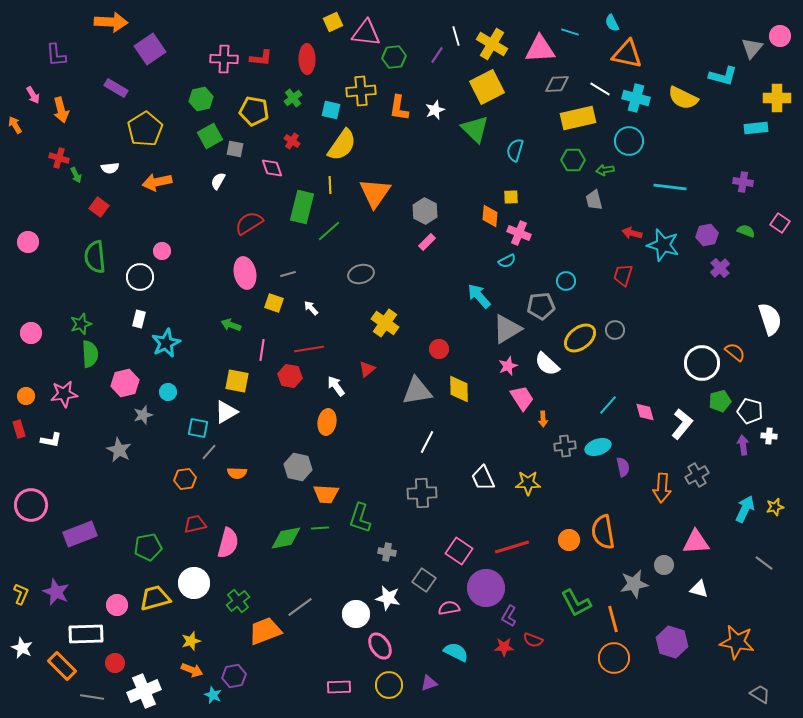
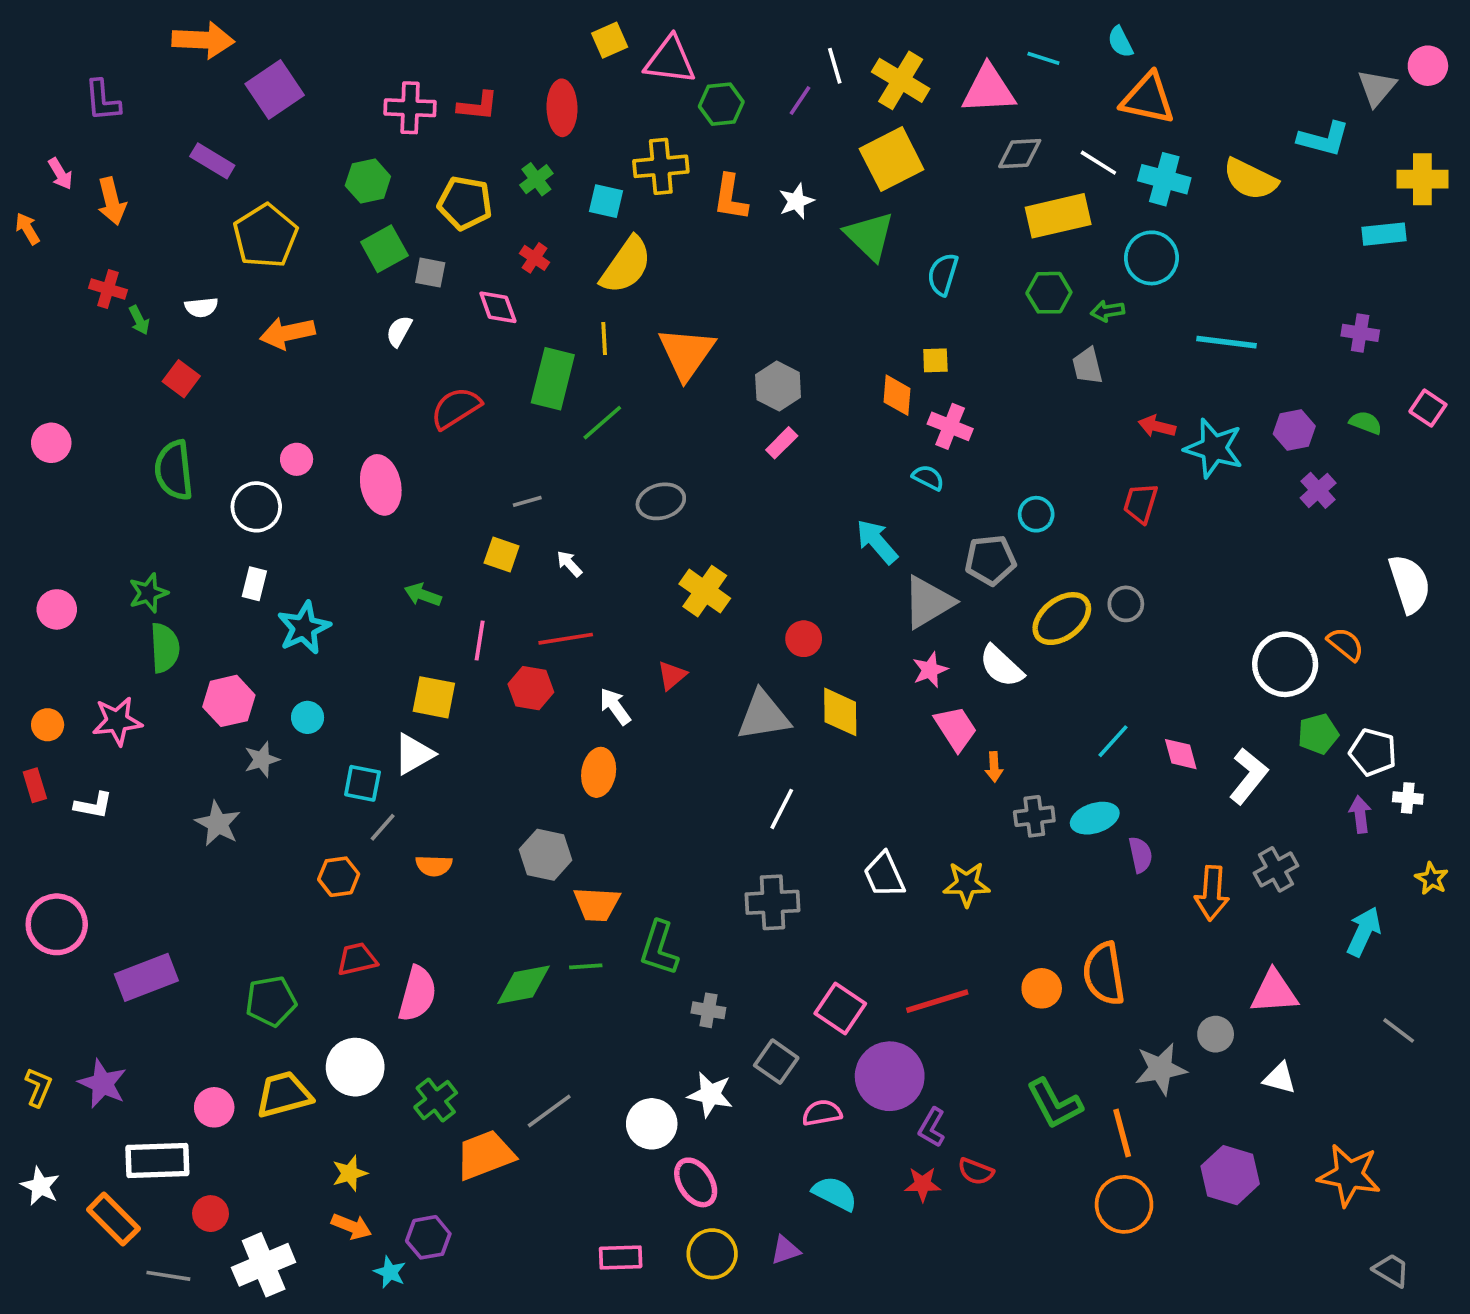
cyan semicircle: (507, 261) -> (928, 478), turned -126
pink ellipse: (245, 273) -> (381, 485), moved
yellow star: (775, 507) -> (1432, 879), moved, turned -30

